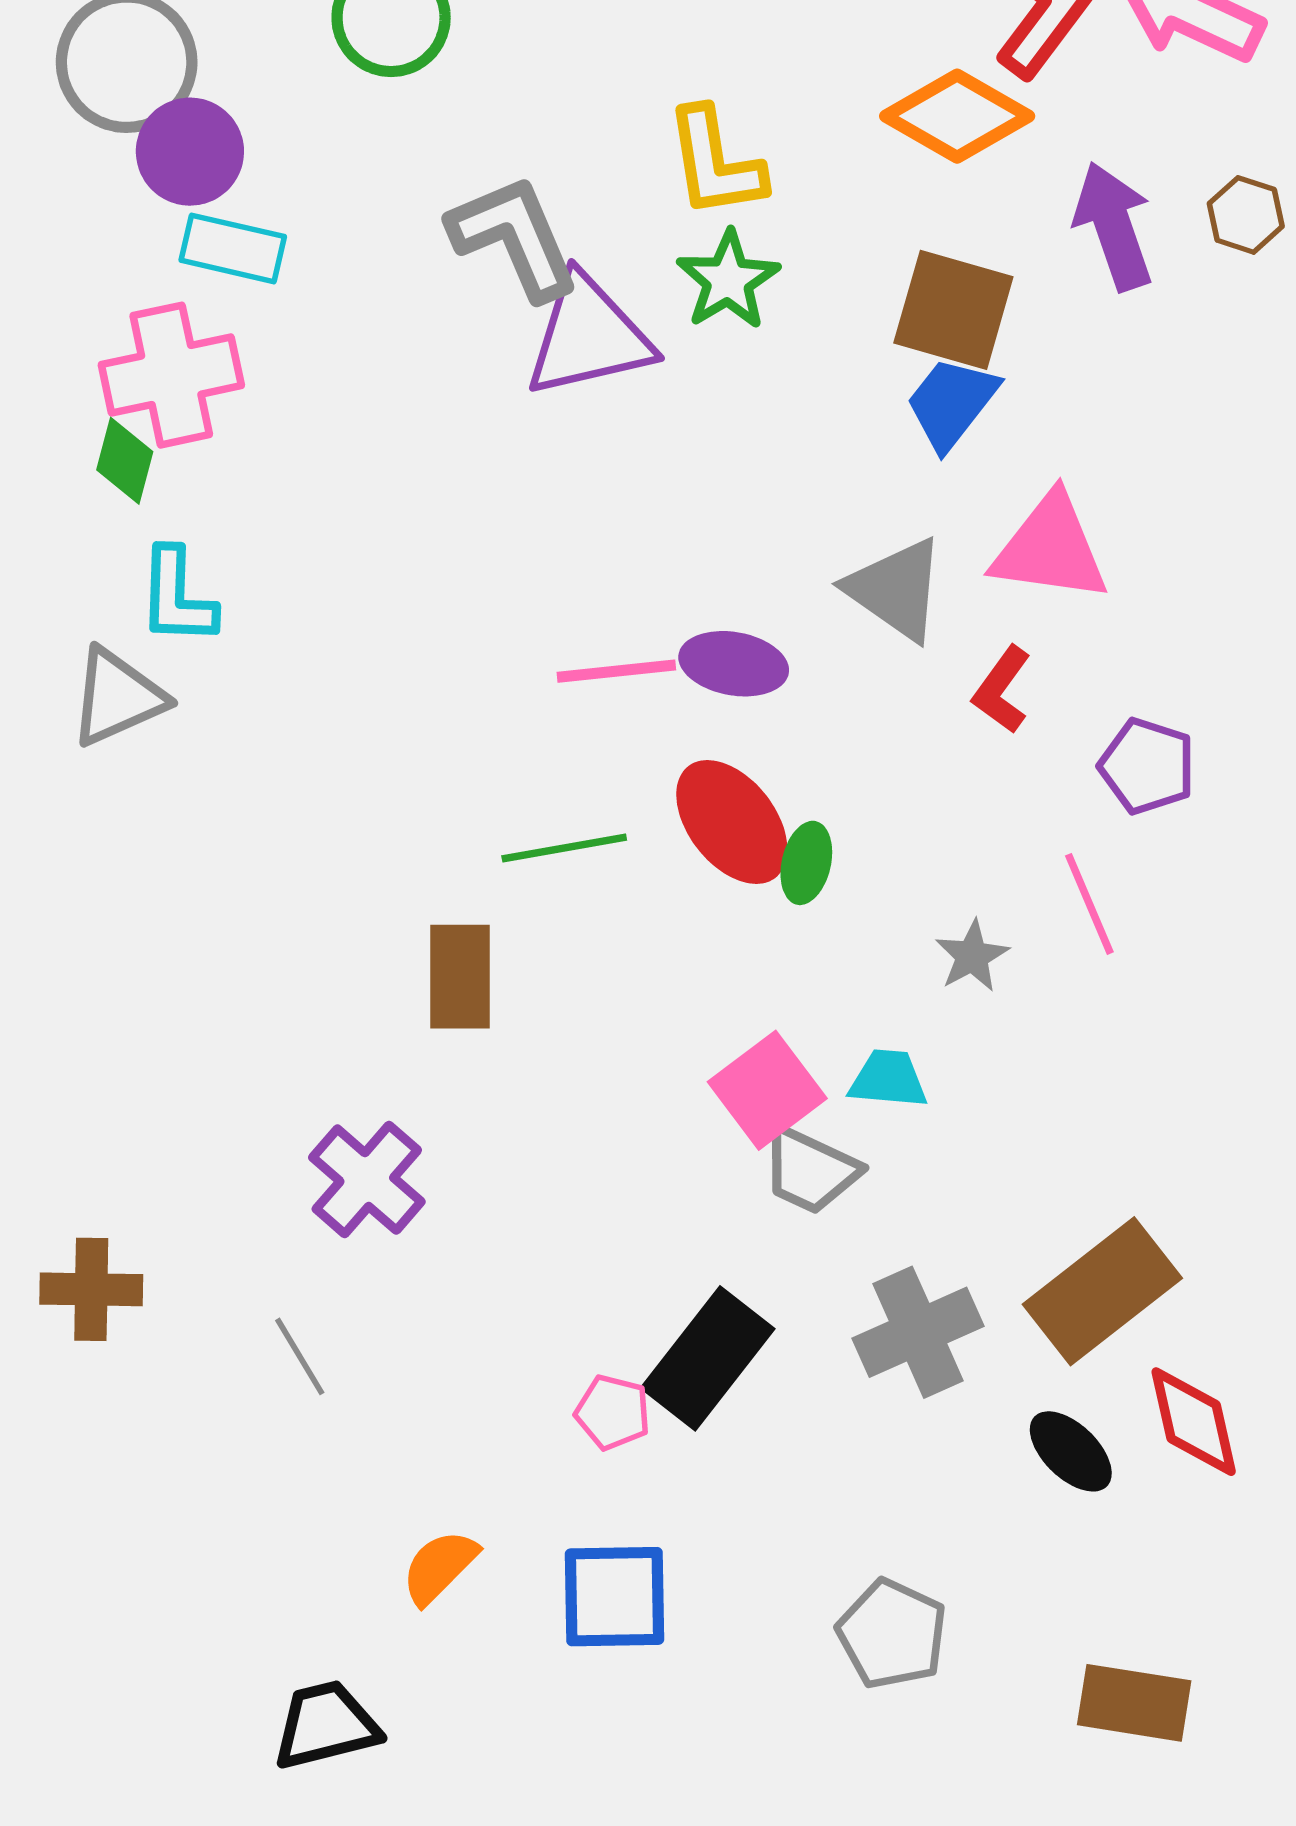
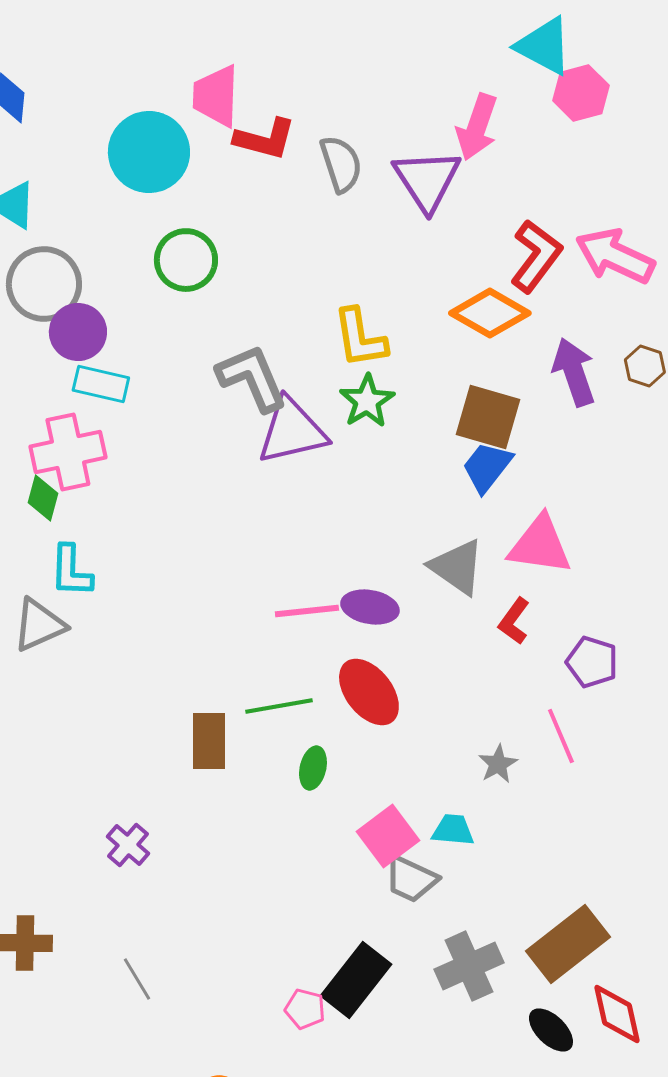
green ellipse: (806, 863) -> (313, 768), moved
brown rectangle: (460, 977) -> (209, 741), moved
purple cross: (367, 1180) -> (128, 845), moved, size x0.7

